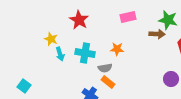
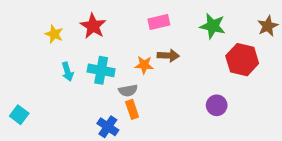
brown arrow: (157, 34) -> (168, 56), moved
yellow star: (51, 39) -> (54, 34), moved
orange rectangle: (108, 82) -> (132, 109), turned 32

